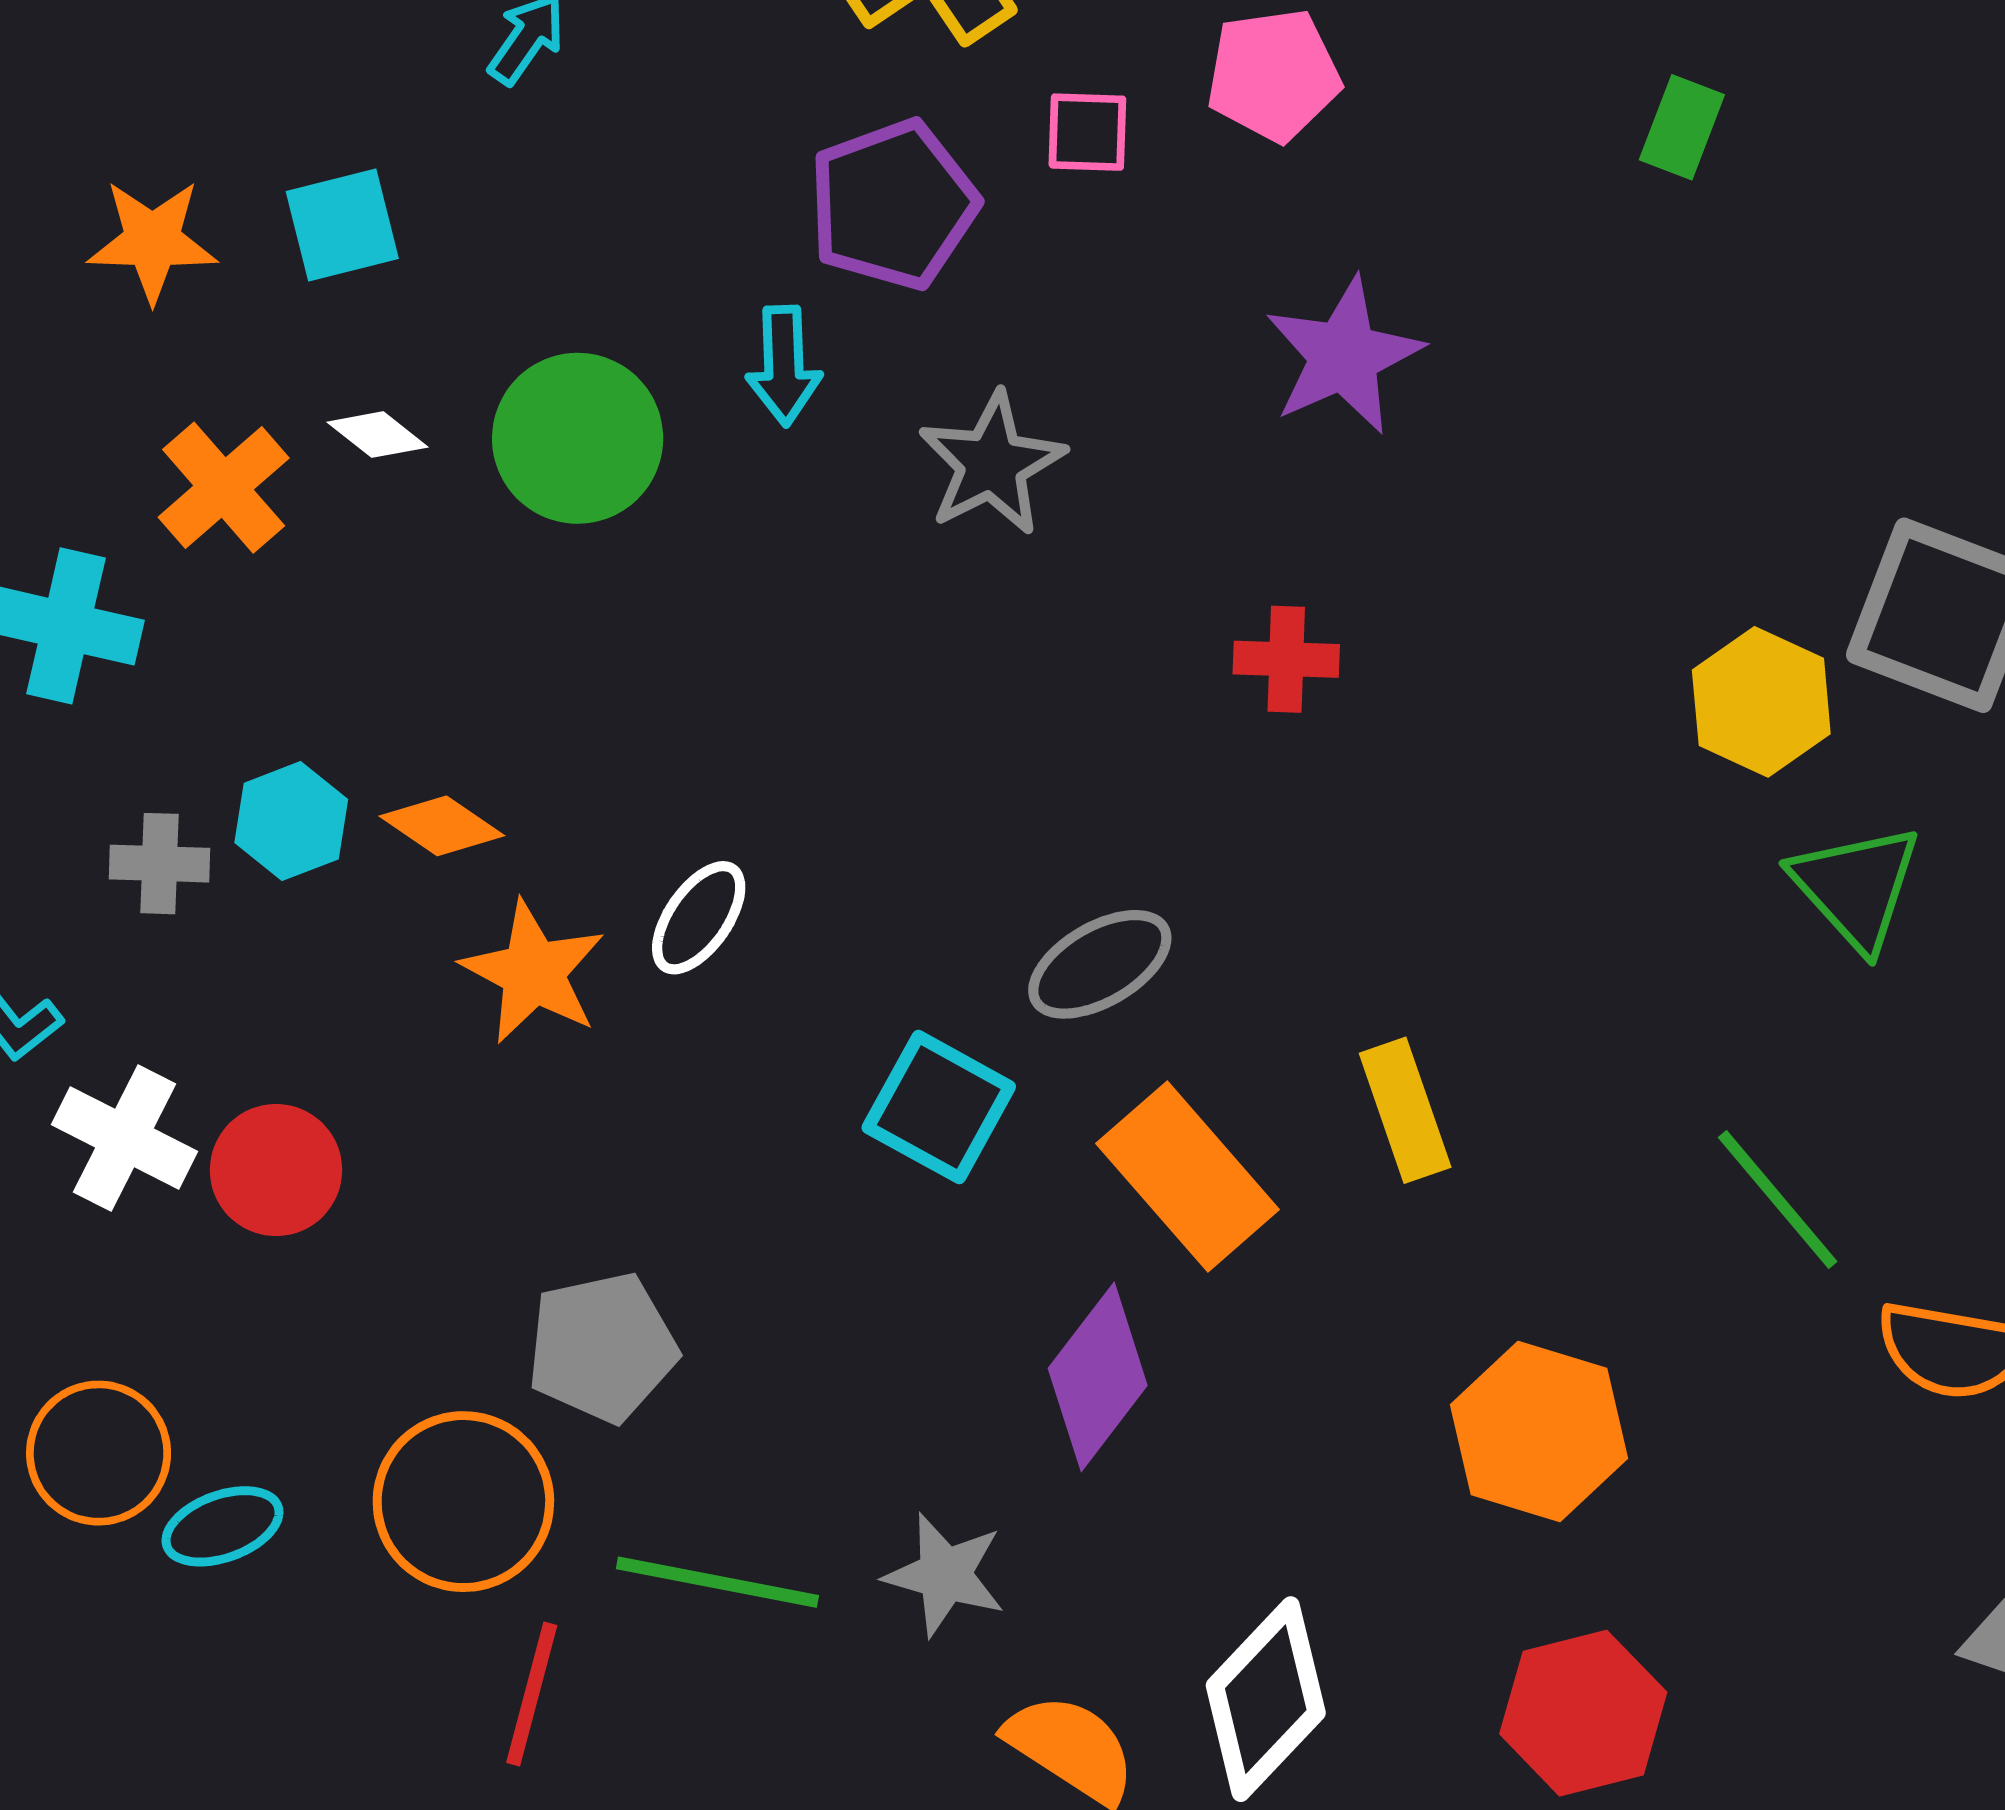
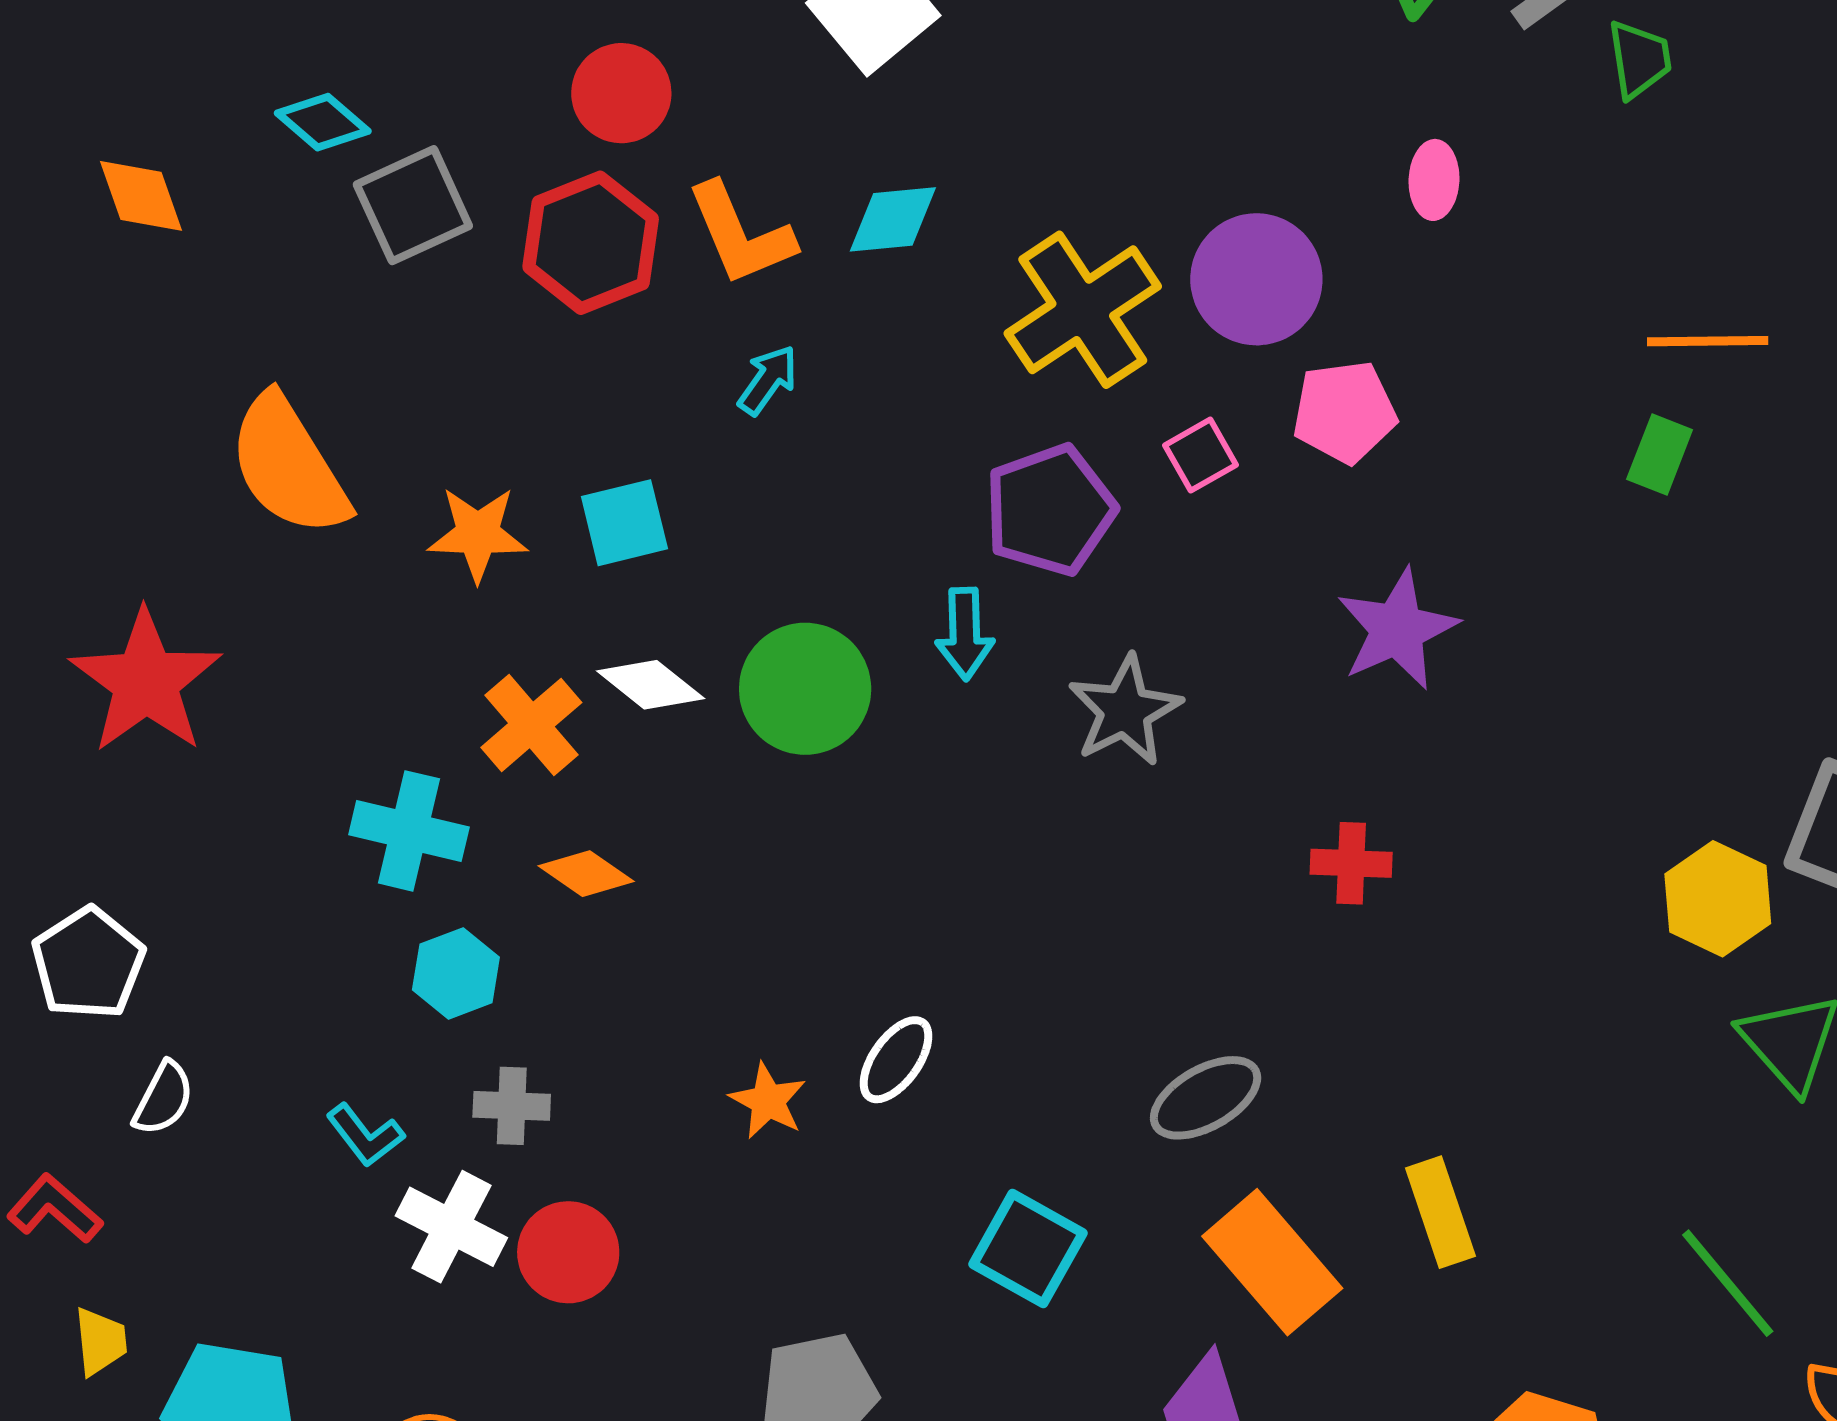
pink square: (1087, 132) -> (1201, 455), turned -32
white diamond: (377, 435) -> (651, 685), size x1.4
cyan hexagon: (291, 821) -> (456, 973), moved
orange diamond: (442, 826) -> (586, 874), moved
gray cross: (160, 864) -> (512, 1106), moved
orange star: (533, 972) -> (768, 1101), size x0.7
cyan square: (939, 1107) -> (1028, 1249), moved

